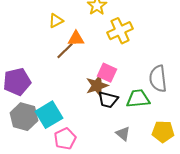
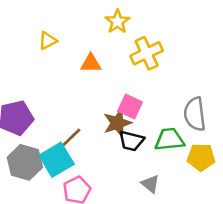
yellow triangle: (56, 21) -> (48, 41), moved
brown line: (65, 51) -> (71, 138), moved
yellow pentagon: (163, 132) -> (201, 157), moved

